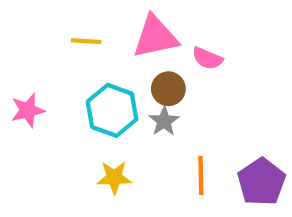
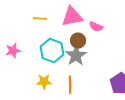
gray star: (164, 121) -> (76, 56), size x1.5
orange line: (201, 175) -> (70, 85), moved
yellow star: (114, 177) -> (44, 82), moved

